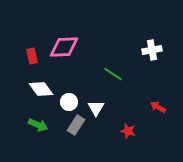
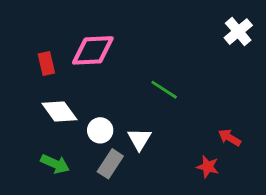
white cross: (152, 50) -> (238, 32), moved, turned -30
red star: (128, 131) -> (208, 167), moved

